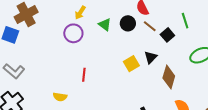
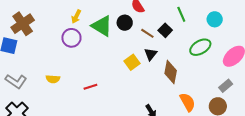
green triangle: (105, 25) -> (102, 26), size x1.6
brown line: (150, 26) -> (147, 33), moved
red line: (84, 75) -> (90, 87), moved, turned 72
yellow semicircle: (60, 97) -> (53, 79), moved

